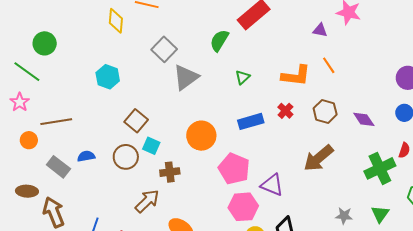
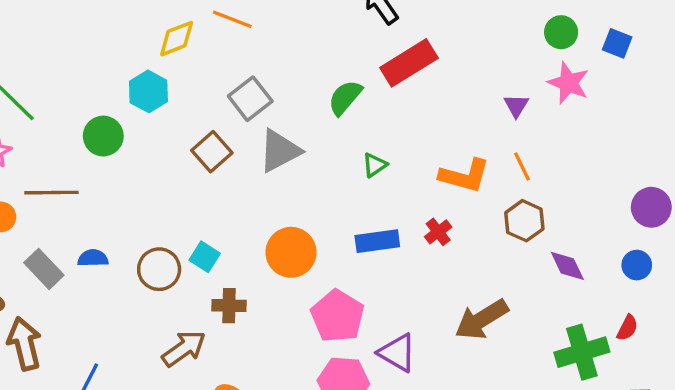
yellow diamond: (116, 21) -> (177, 39), turned 55
purple triangle: (320, 30) -> (516, 106), turned 42
green circle: (45, 43) -> (103, 136), moved
cyan hexagon: (108, 77) -> (148, 91), moved
brown hexagon: (325, 111) -> (524, 221), moved
brown square: (136, 121) -> (212, 152), moved

